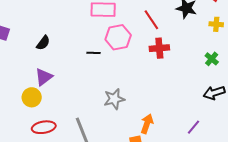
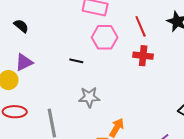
black semicircle: (43, 43) -> (21, 26), moved, turned -98
black line: (93, 53) -> (76, 61), moved

